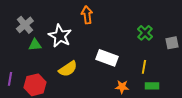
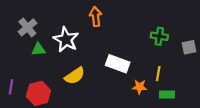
green cross: (145, 33) -> (159, 36), turned -35
orange star: (122, 87) -> (140, 87), moved

